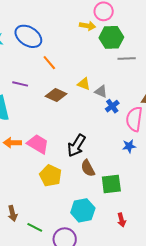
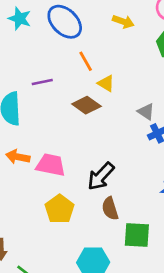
yellow arrow: (87, 26) -> (123, 22), moved
purple line: (20, 84) -> (42, 82), turned -35
yellow triangle: (84, 84) -> (106, 83), moved
pink trapezoid: (38, 144) -> (51, 165), turned -30

